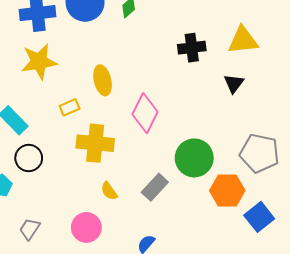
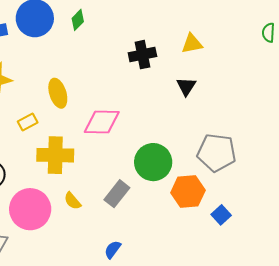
yellow triangle: (243, 40) -> (192, 44), size x0.7
pink diamond: (145, 113) -> (102, 122), turned 69
blue square: (259, 217) -> (221, 215), size x0.7
pink circle: (86, 227) -> (30, 209), moved, size x1.4

